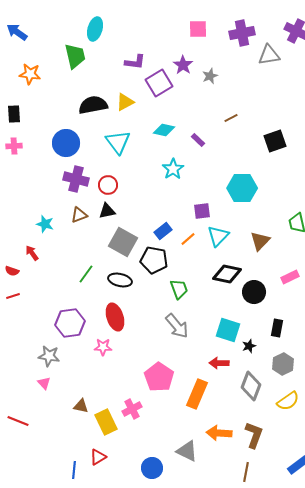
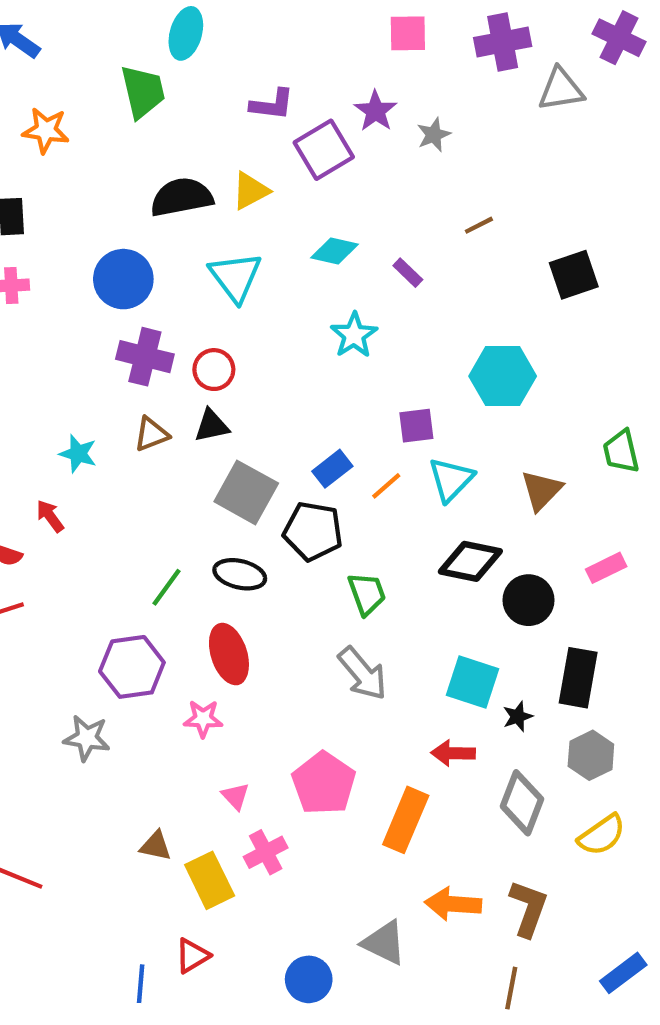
green line: (86, 274) -> (166, 587), moved
black rectangle: (277, 328) -> (578, 678), size x1.5
pink triangle: (44, 383) -> (235, 796), moved

